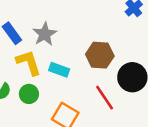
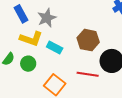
yellow L-shape: (29, 63) -> (31, 39), turned 120
red line: (105, 98) -> (88, 74), turned -55

